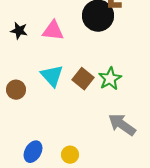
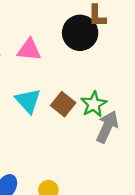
gray arrow: (122, 125) -> (107, 127), moved, turned 80

